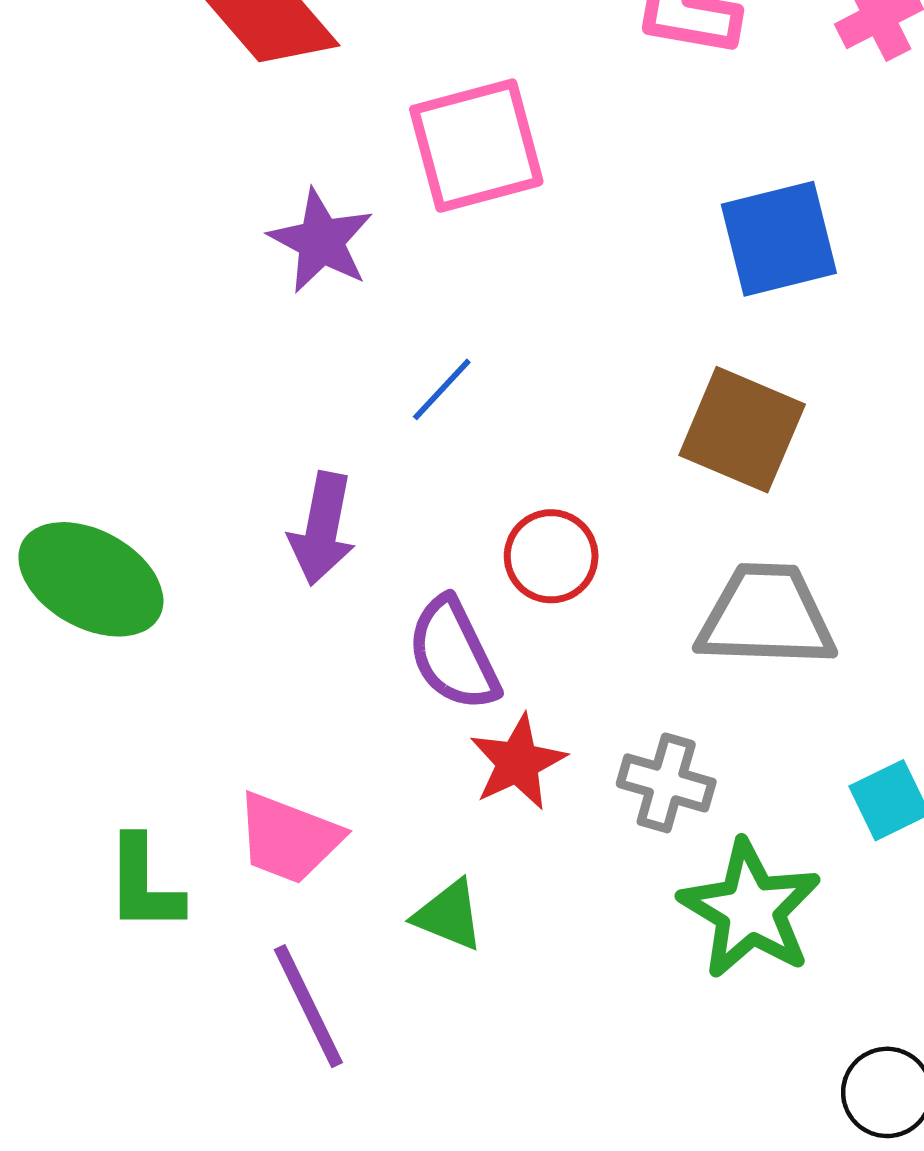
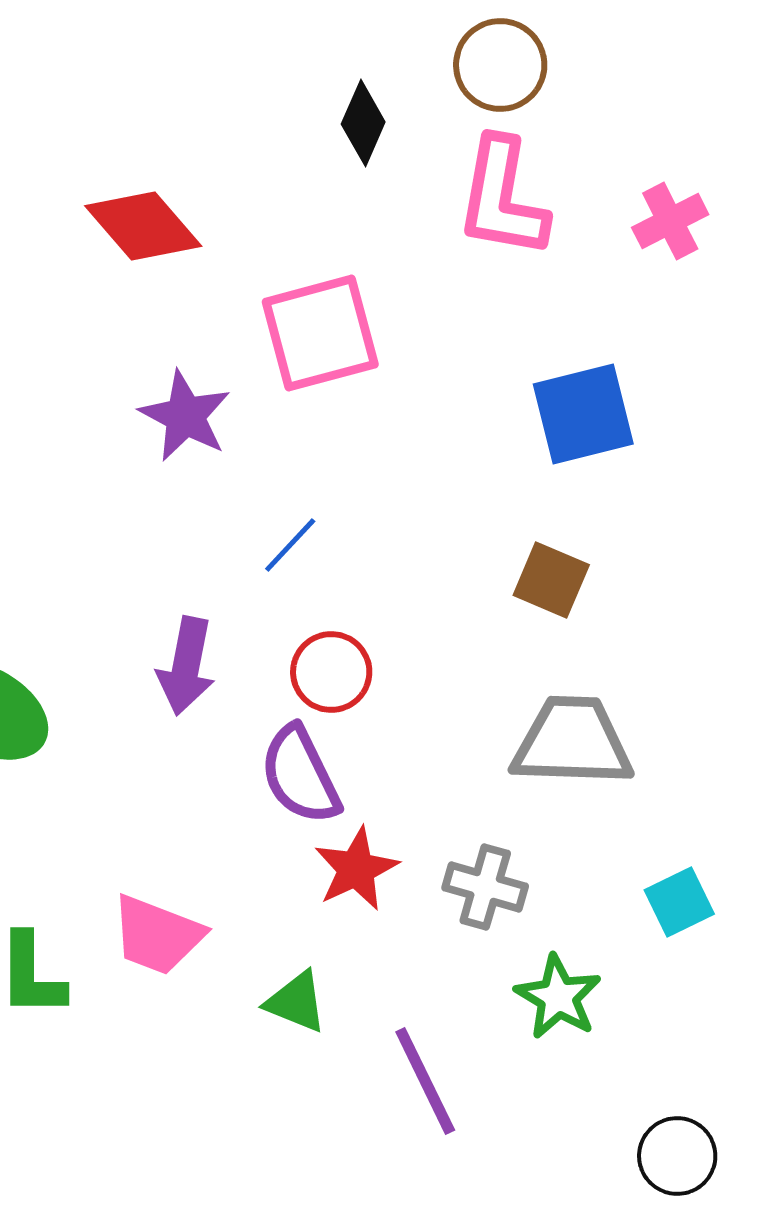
brown square: (742, 430) -> (551, 580), size x0.7
red circle: (551, 556) -> (331, 672), moved
green star: (750, 909) -> (558, 997), size x0.7
purple line: (308, 1006) -> (425, 1081), moved

